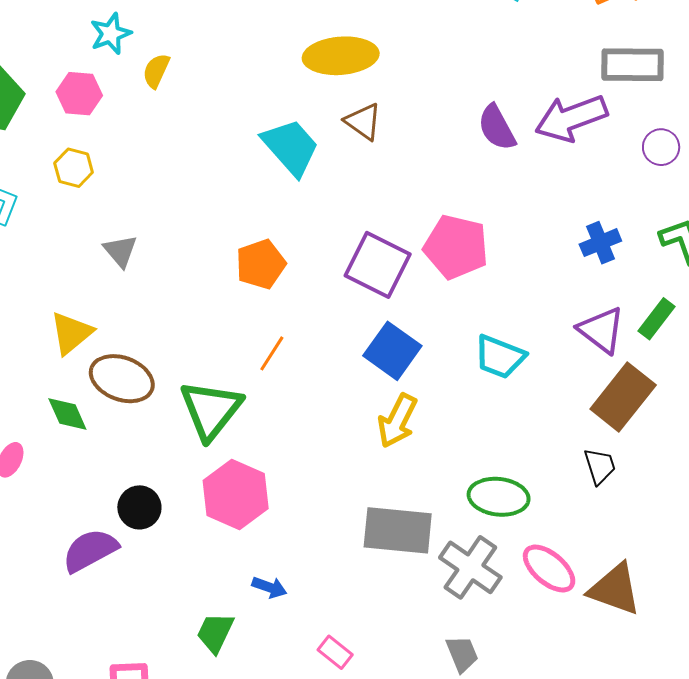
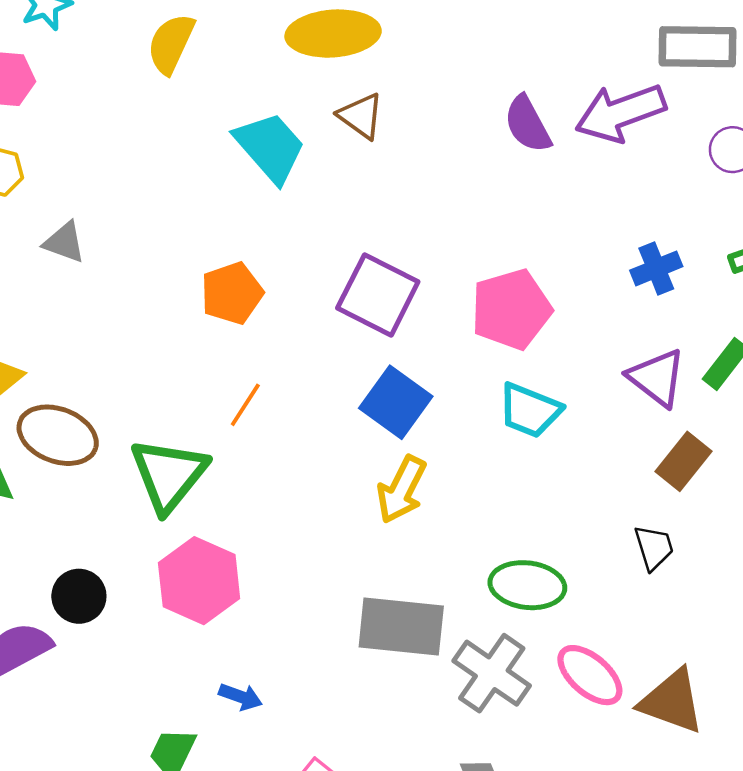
yellow semicircle: (156, 71) -> (171, 44), moved, size x1.4
pink pentagon: (456, 247) -> (511, 309), moved, turned -30
gray triangle: (120, 251) -> (64, 242), moved, turned -30
brown rectangle: (623, 397) -> (683, 461), size x0.7

